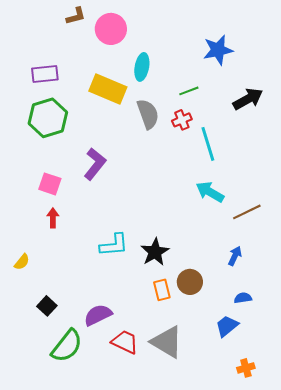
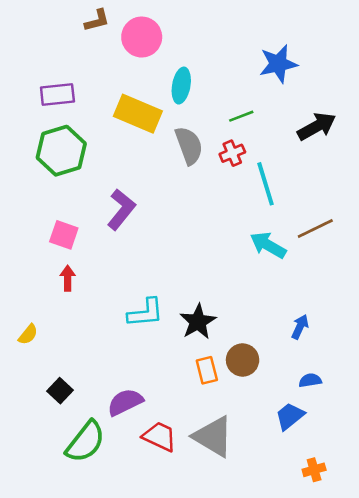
brown line: (247, 212) -> (315, 228), moved

